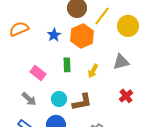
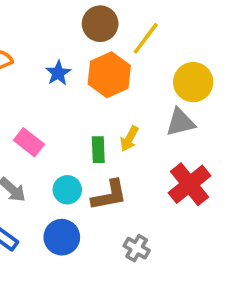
yellow circle: (128, 26) -> (193, 82), moved
green rectangle: (67, 65) -> (98, 150), moved
red cross: (126, 96) -> (190, 184), size x1.6

